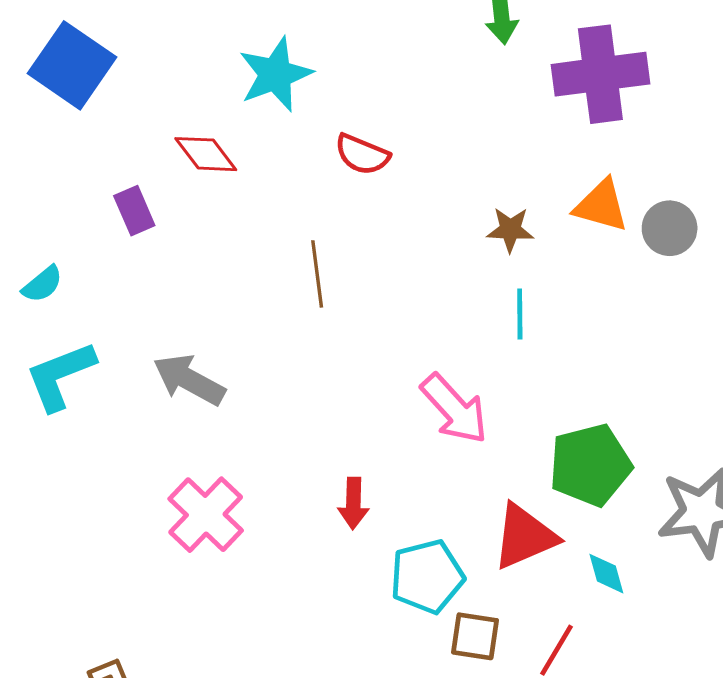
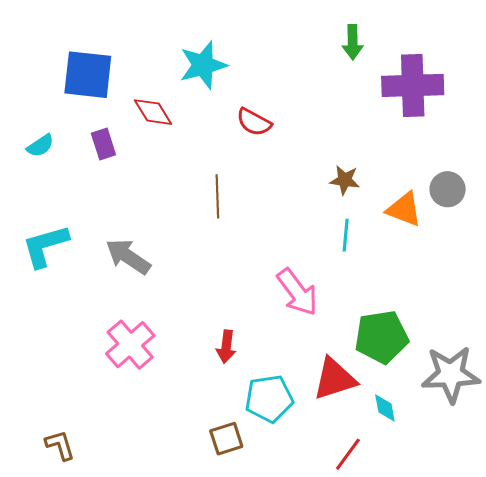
blue square: (72, 65) -> (88, 75), moved, turned -34
orange triangle: (601, 206) -> (404, 209), moved
cyan semicircle: (42, 284) -> (40, 146), moved
brown square: (475, 636) -> (226, 439), moved, turned -32

